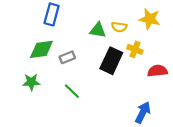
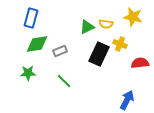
blue rectangle: (52, 14) -> (31, 18), moved
green triangle: (98, 30) -> (87, 27), turned -35

